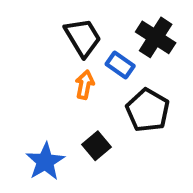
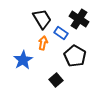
black square: (96, 146) -> (56, 80), moved
blue star: (45, 161) -> (23, 60), moved

